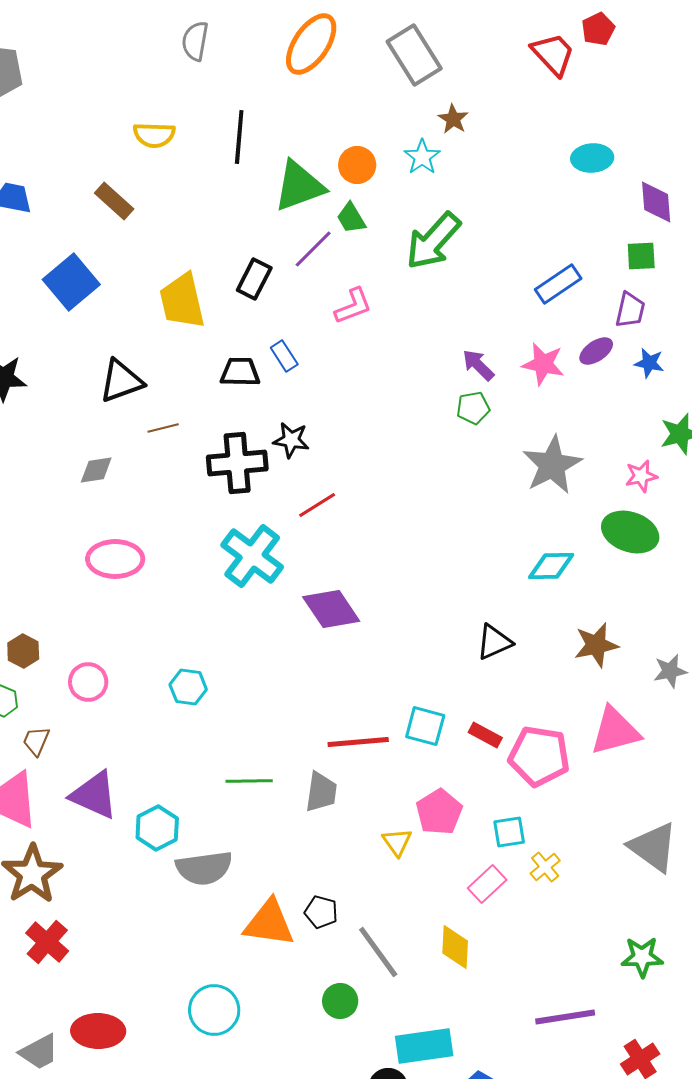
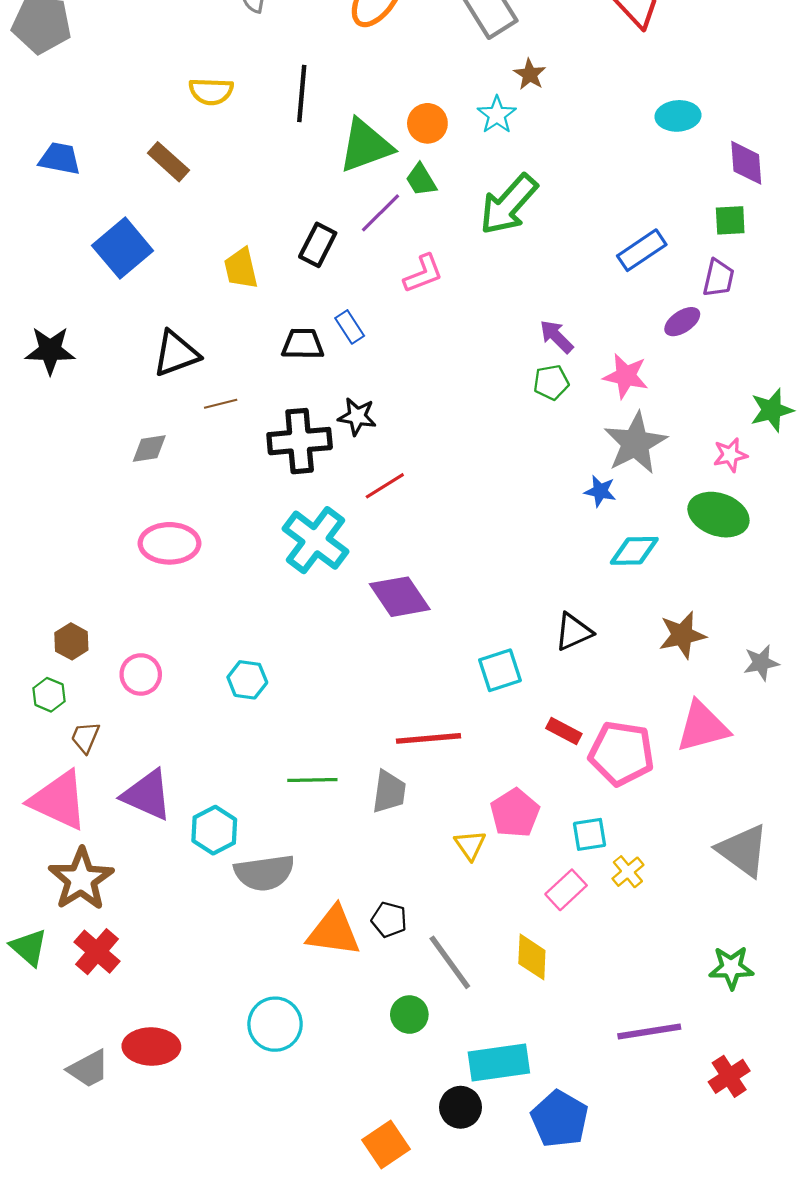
yellow trapezoid: (182, 301) -> (241, 268), size x0.7
blue star: (649, 363) -> (600, 491), moved
pink star: (543, 364) -> (626, 376), moved
cyan square: (425, 726) -> (500, 670), moved, turned -33

